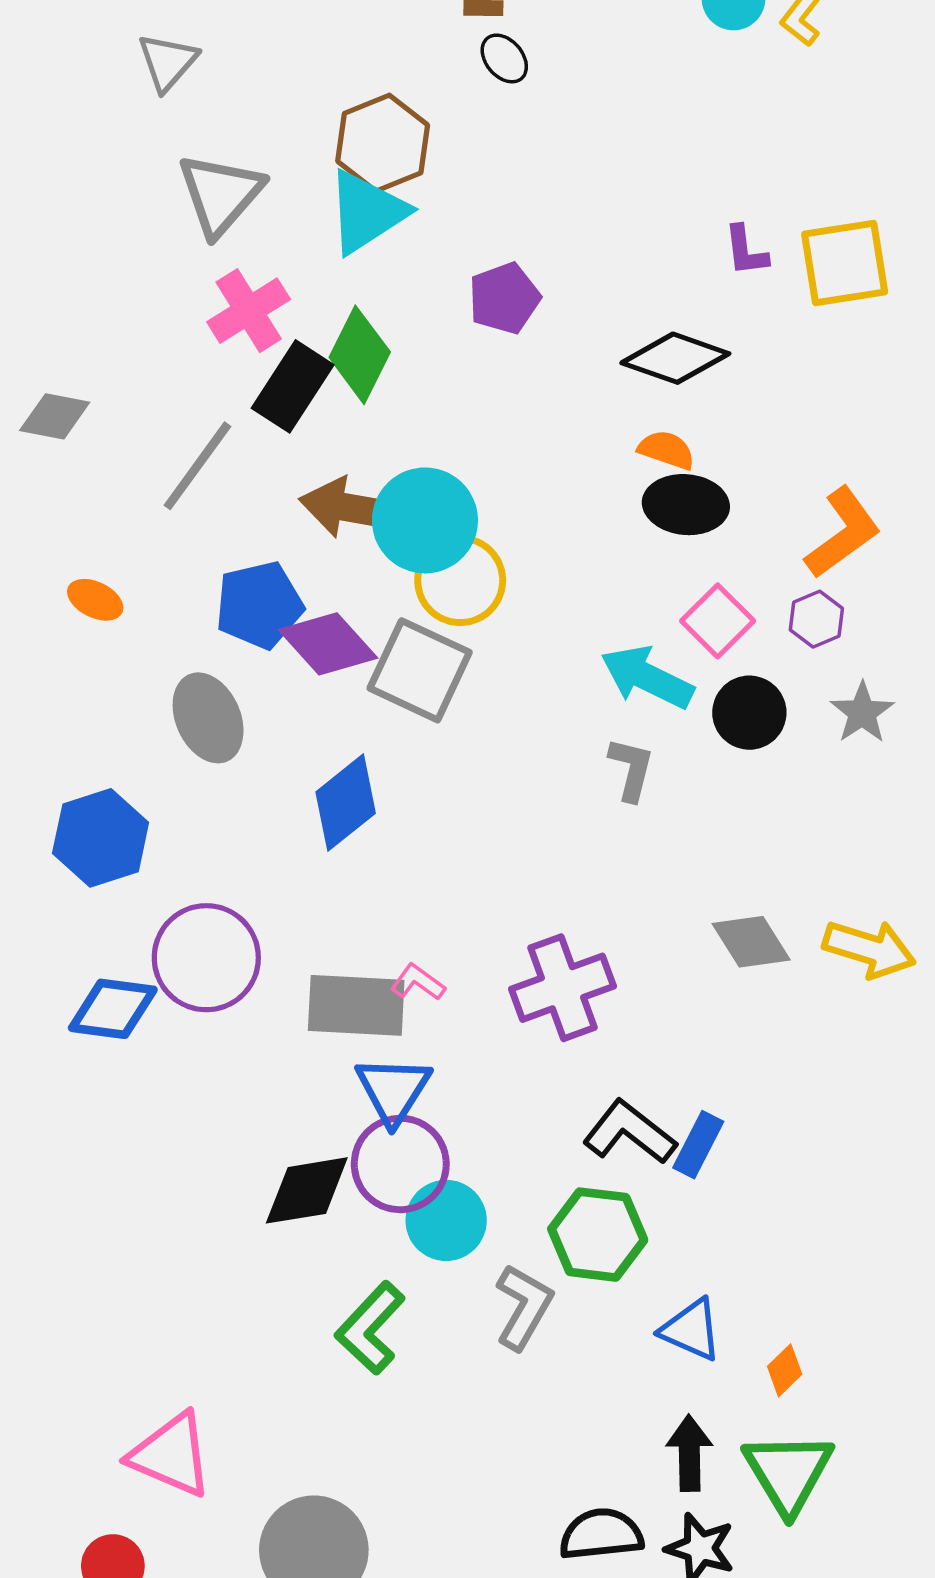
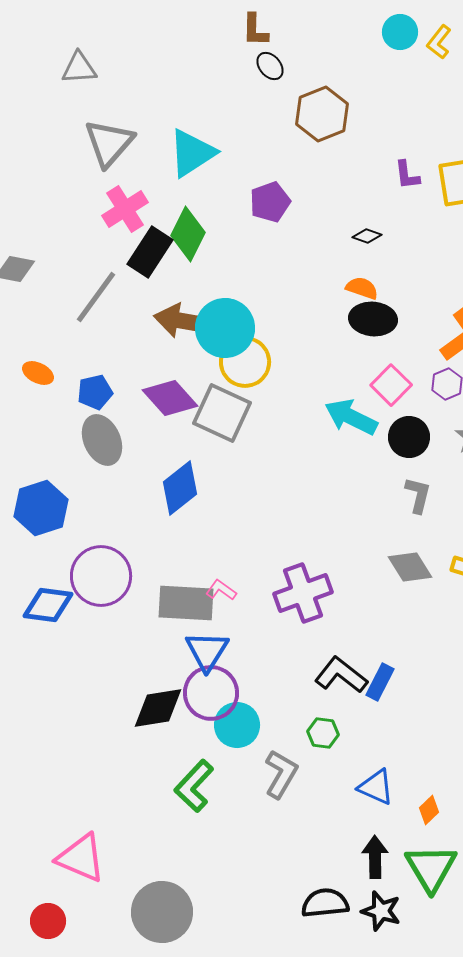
gray triangle: (168, 62) -> (79, 68), turned 45
brown hexagon: (383, 143) -> (322, 114), moved
black diamond: (675, 358) -> (367, 236), size x0.5
blue pentagon: (259, 605) -> (95, 392), moved, size x0.7
gray L-shape: (631, 769) -> (418, 495), moved
green hexagon: (598, 1235) -> (323, 733), size x0.6

